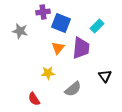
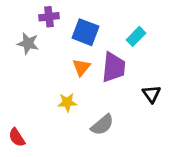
purple cross: (43, 12) -> (49, 17), moved
black triangle: (105, 76) -> (151, 94), moved
red semicircle: (34, 99) -> (17, 137), moved

